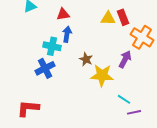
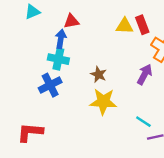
blue arrow: (67, 34) -> (61, 39), moved
yellow star: (102, 75) -> (103, 102), moved

